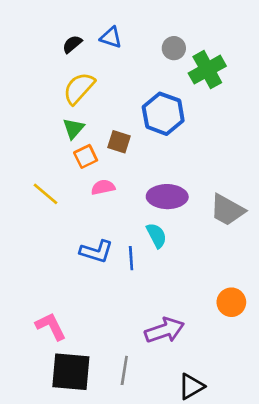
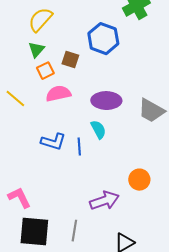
pink semicircle: (103, 187) -> (58, 94), size x1.4
orange circle: (231, 302) -> (139, 180), moved

